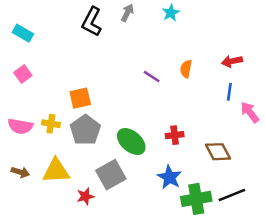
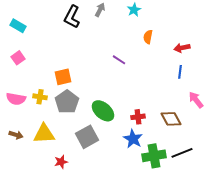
orange semicircle: (186, 69) -> (148, 37), moved
pink arrow: (250, 112) -> (196, 100), moved
red cross: (175, 135) -> (138, 117), moved
red star: (85, 196) -> (61, 162), moved

